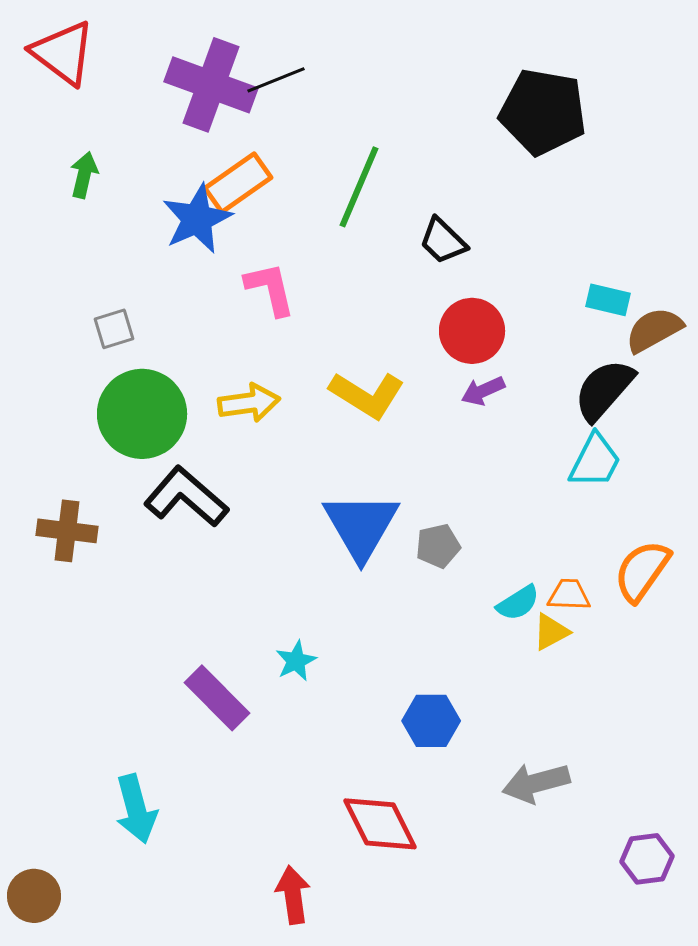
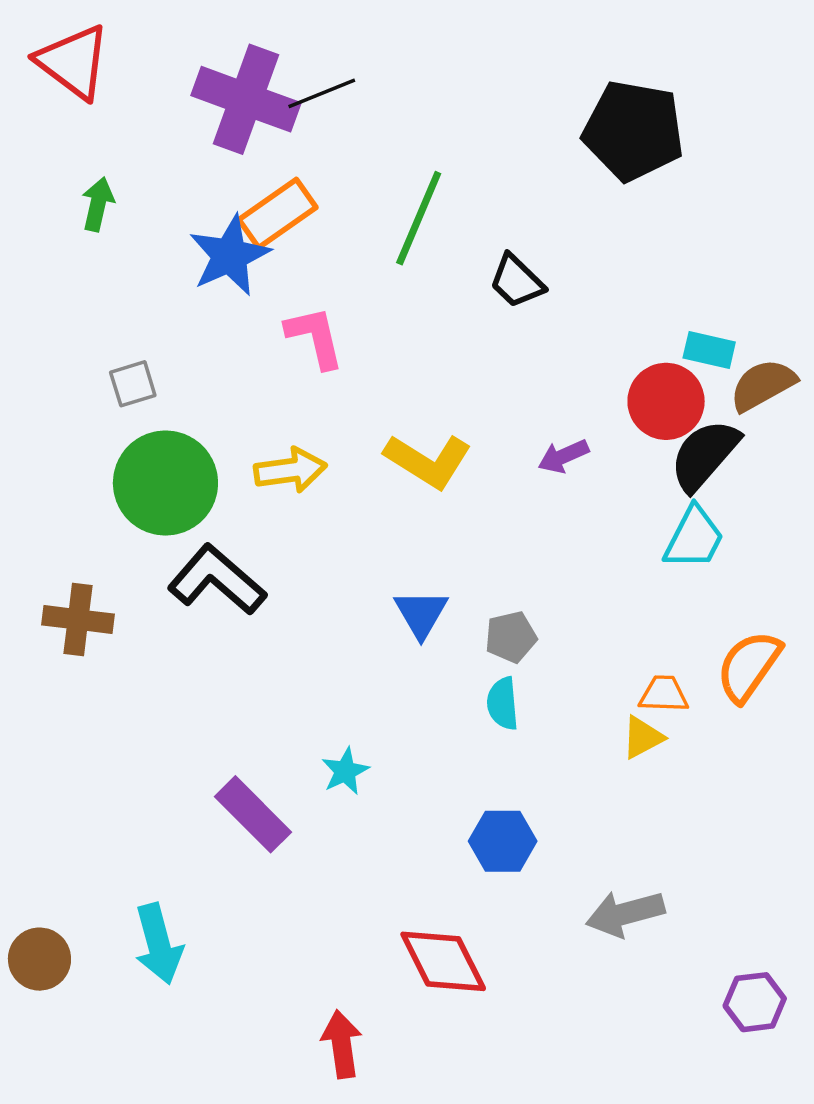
red circle: (472, 331) -> (666, 401), moved
blue triangle: (361, 526) -> (421, 614), size x0.6
cyan semicircle: (518, 603) -> (503, 704), moved, turned 117
brown circle: (34, 896) -> (39, 959), moved

